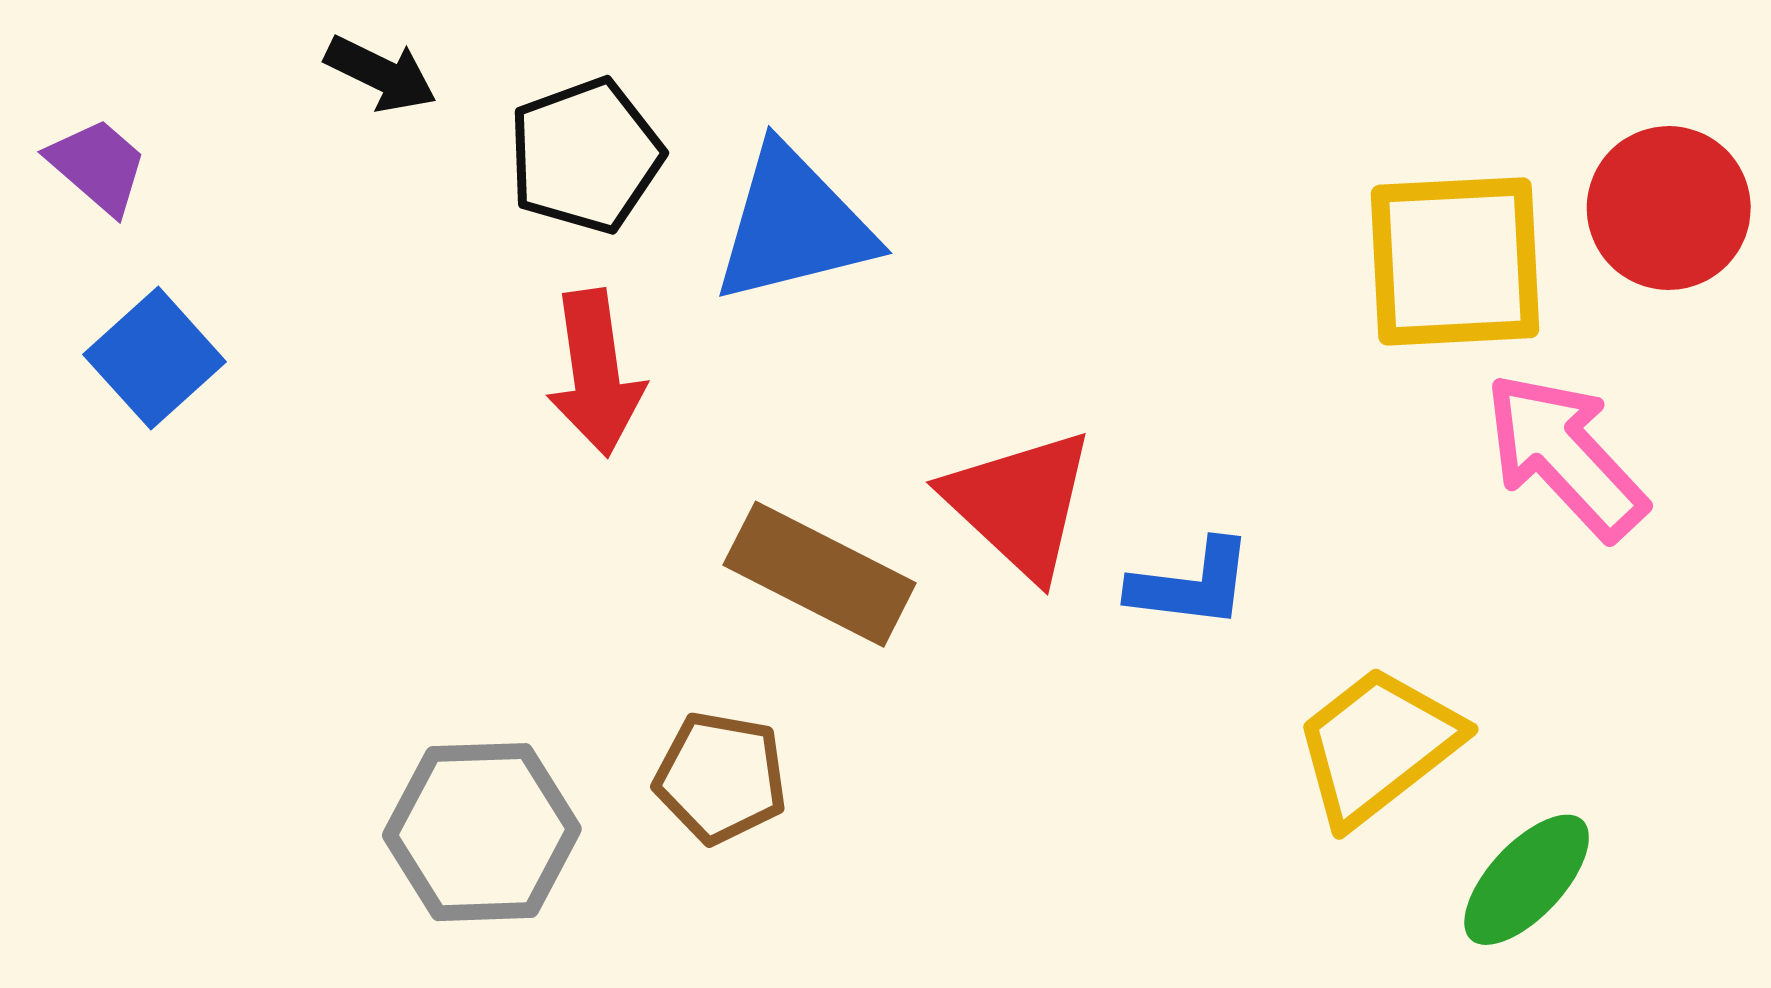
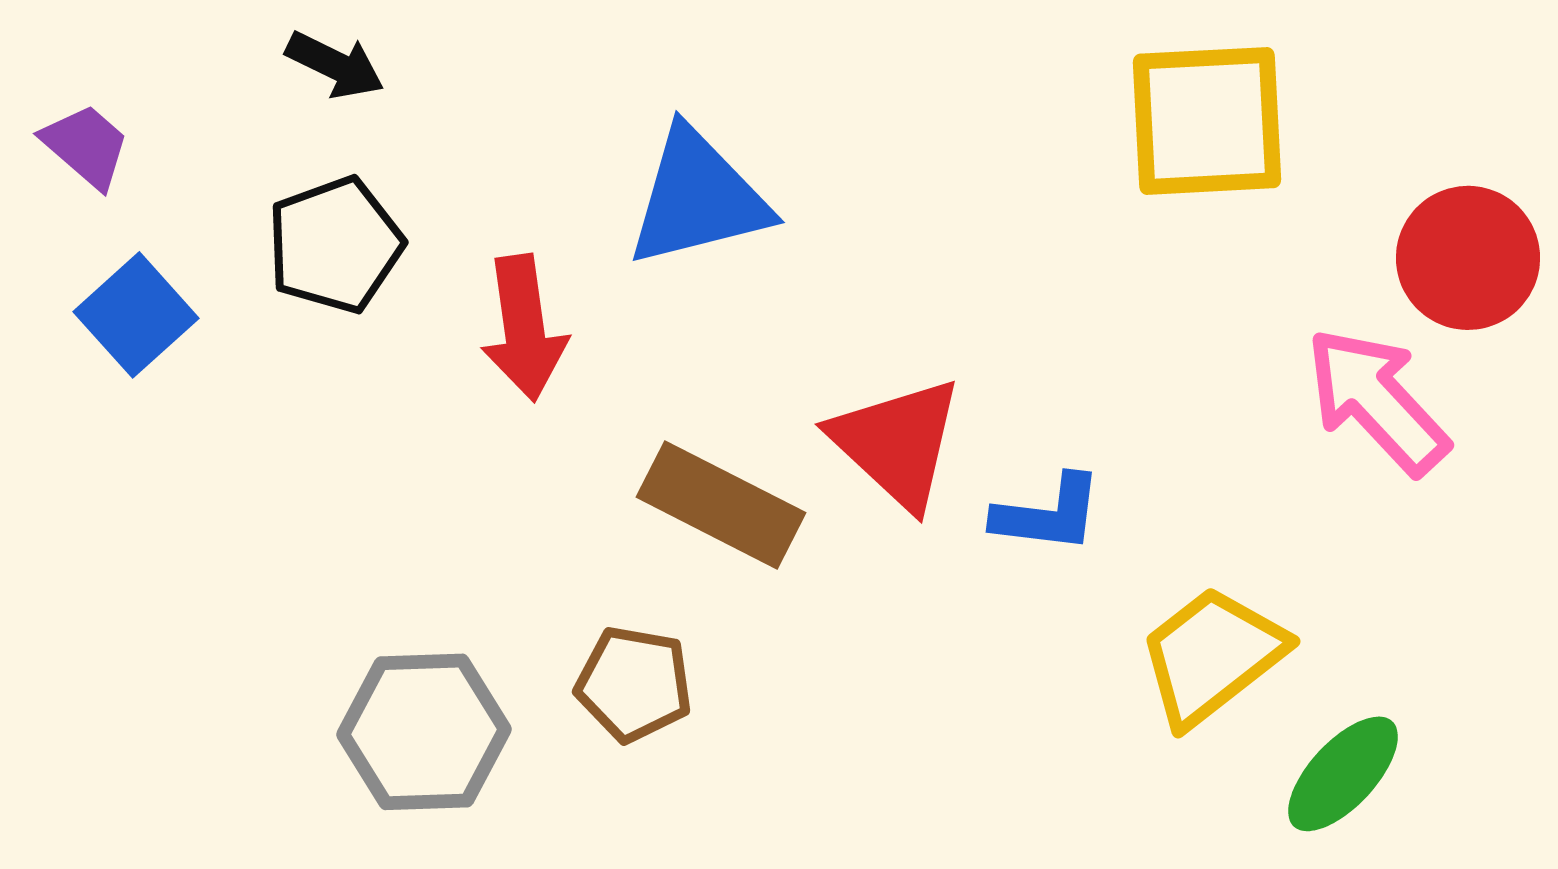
black pentagon: (585, 156) -> (335, 245), moved
red circle: (1669, 208) -> (1468, 258), moved
yellow square: (1455, 261) -> (1207, 121), moved

